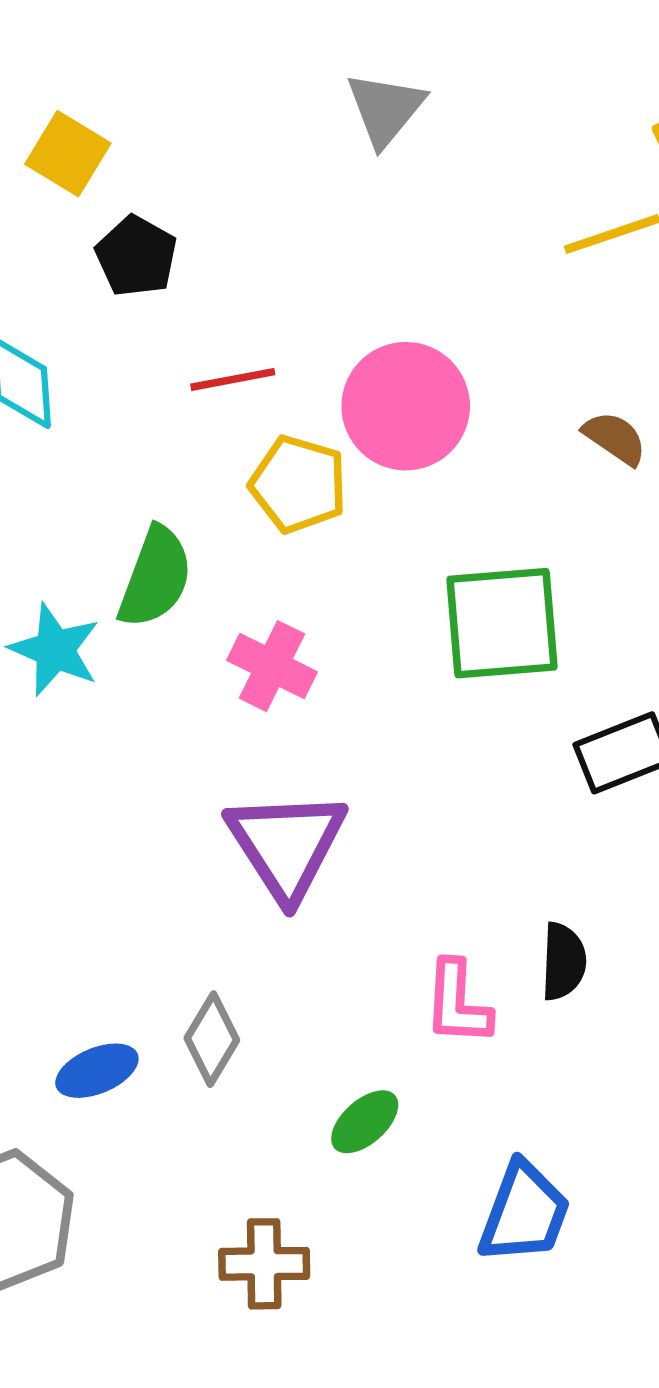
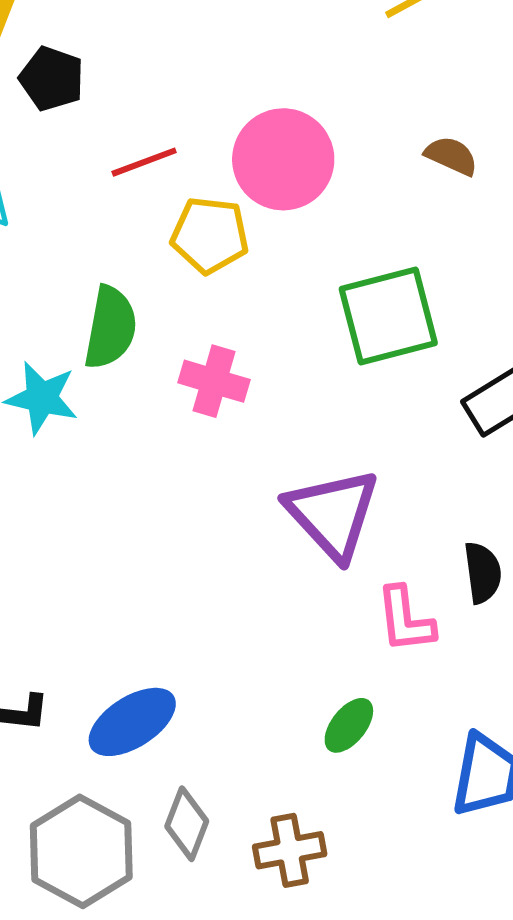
purple triangle: (286, 845) -> (333, 514), moved
gray diamond: (212, 1039) -> (187, 824), moved
blue ellipse: (97, 1071) -> (132, 722), size x1.4

